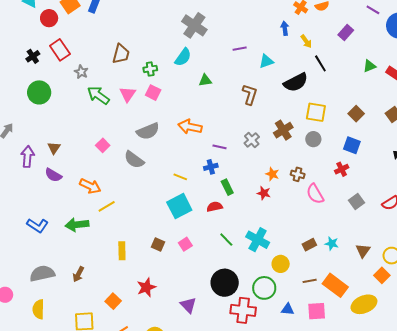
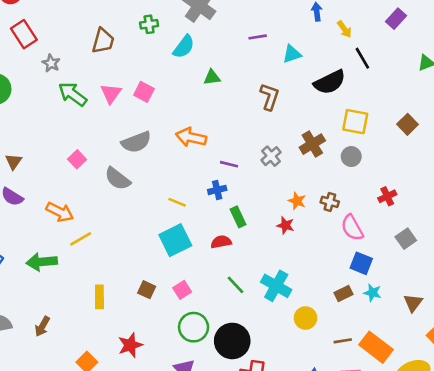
green cross: (150, 69) -> (149, 24), moved
blue square: (352, 145) -> (361, 263), moved
green circle: (264, 288) -> (194, 327), moved

